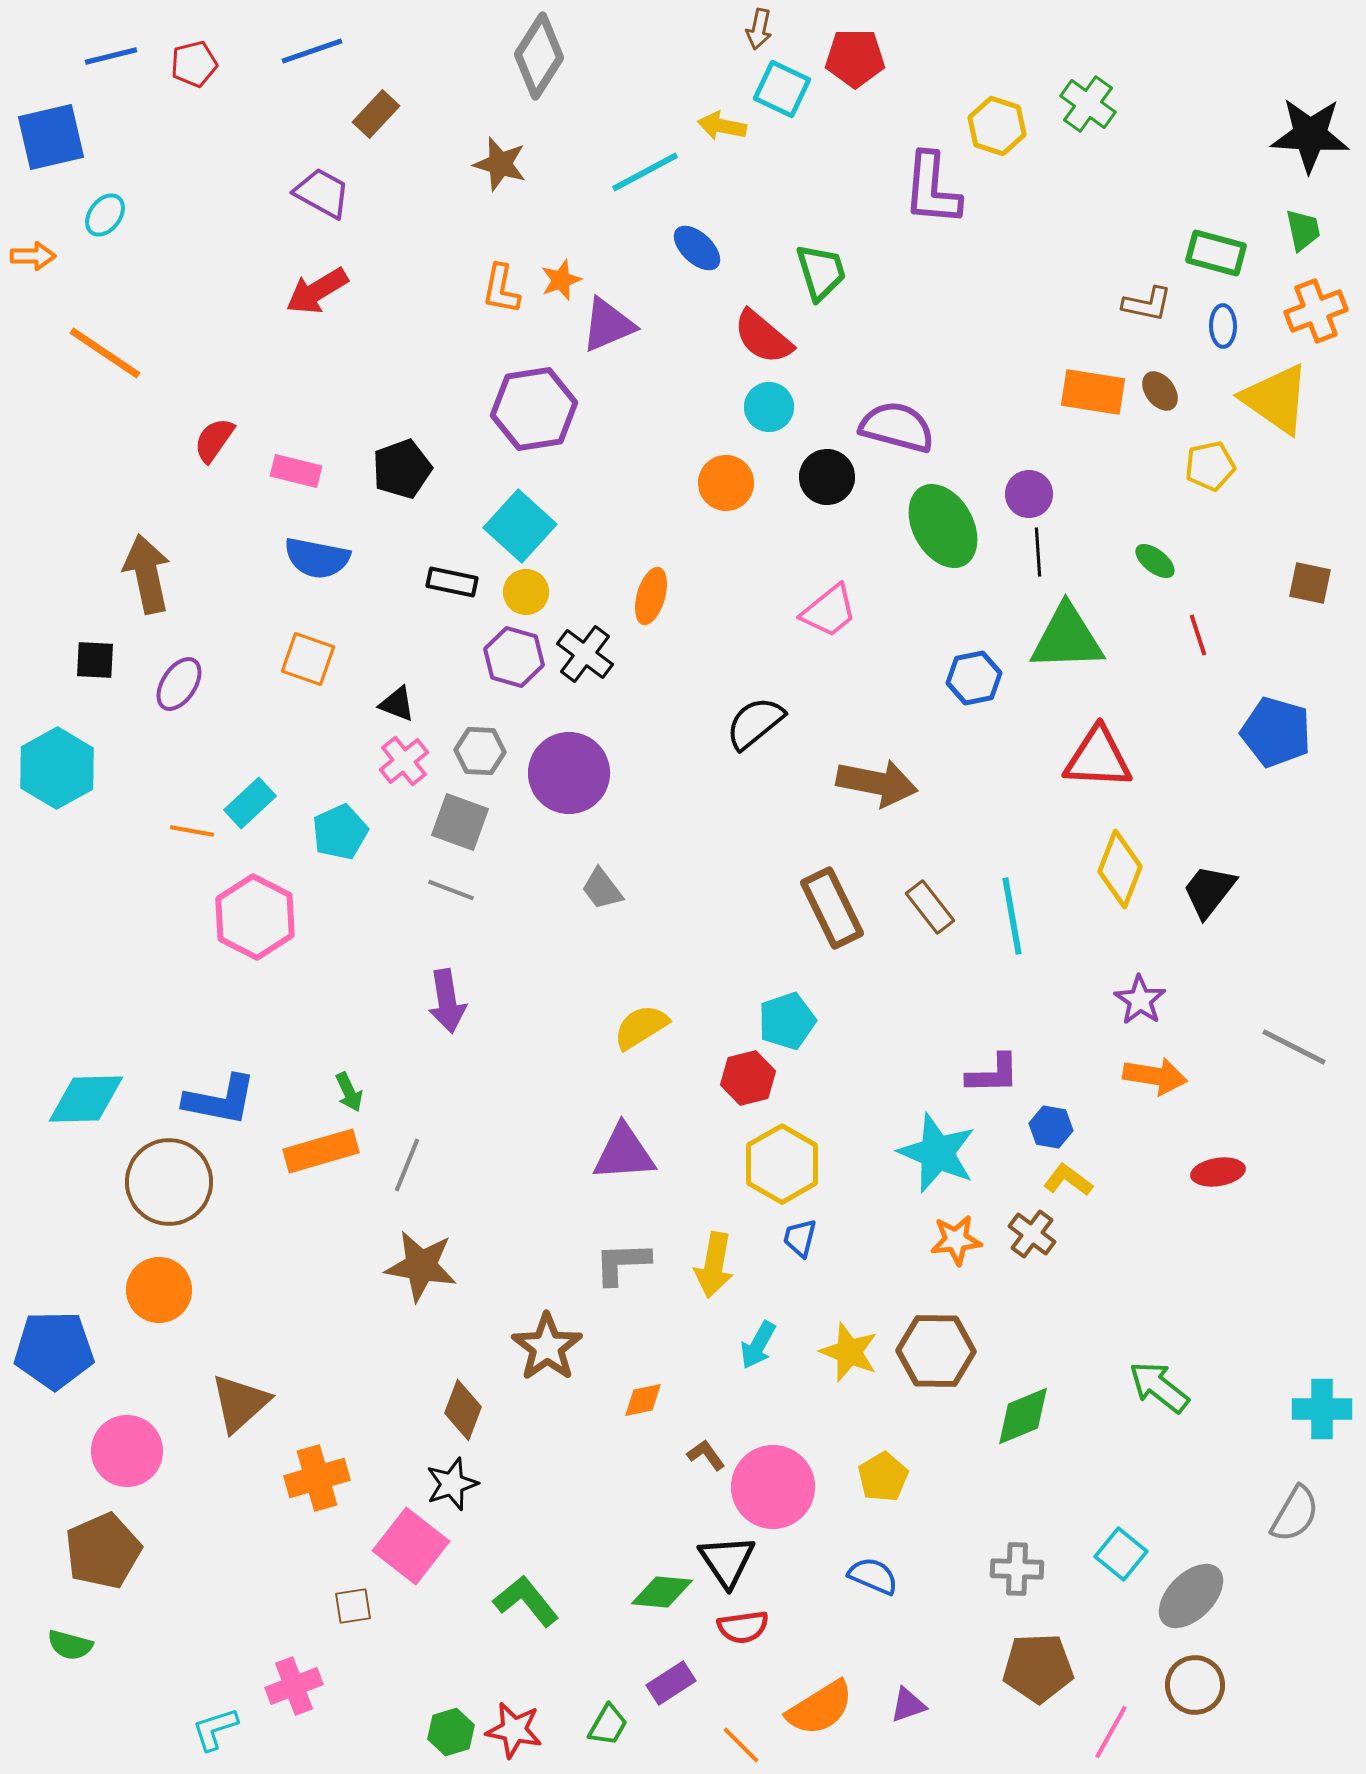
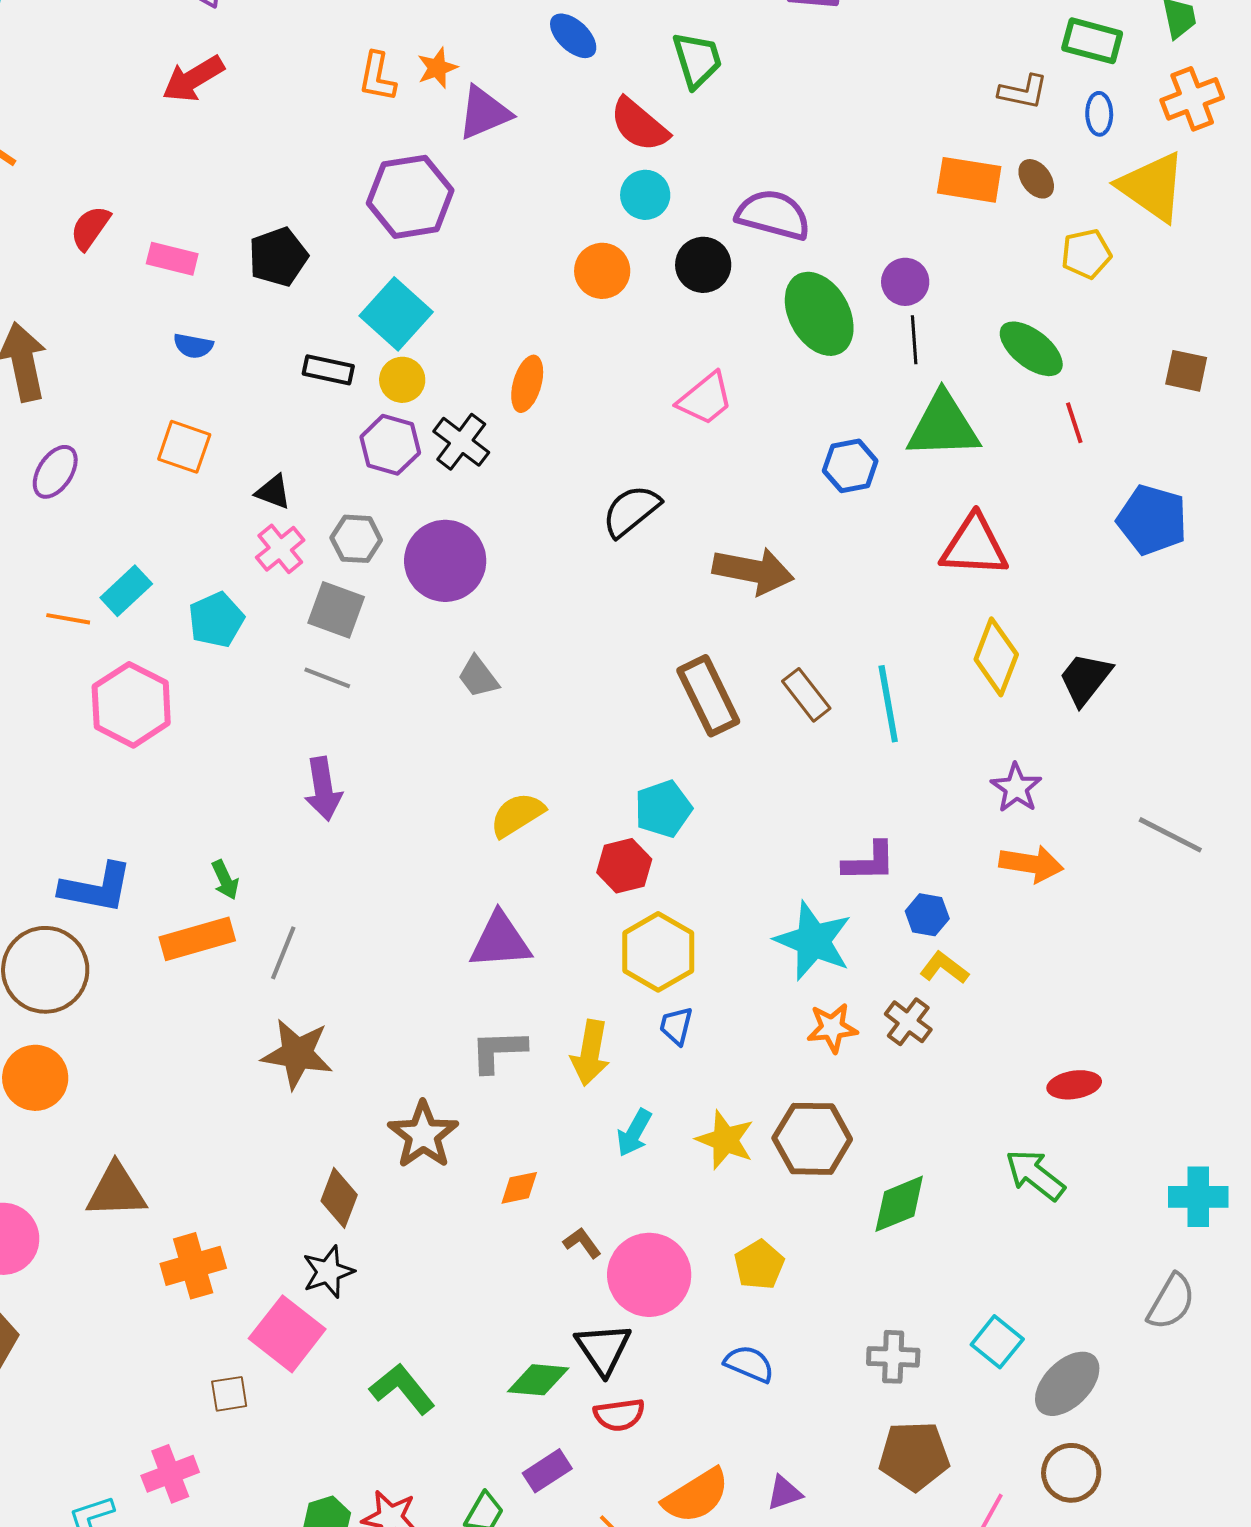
blue semicircle: (317, 558) -> (193, 346), size x0.6
green ellipse: (1155, 561) -> (1031, 349), size x1.6
red ellipse: (1218, 1172) -> (1074, 1085), moved
brown triangle: (240, 1403) -> (116, 1191), turned 40

